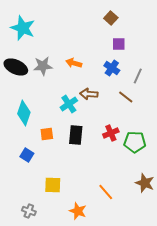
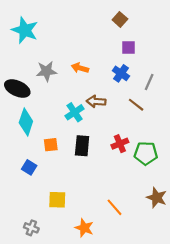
black ellipse: (16, 67) -> (17, 89), moved

